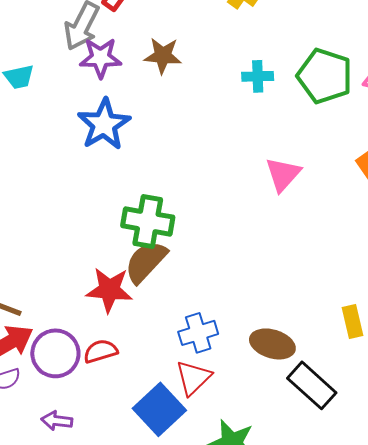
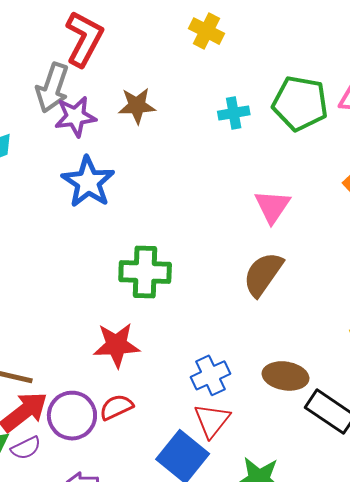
brown semicircle: (146, 262) -> (263, 274), moved

